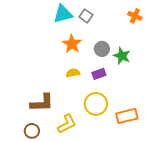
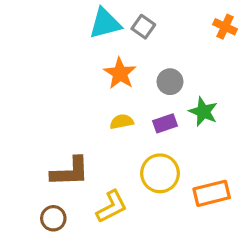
green star: (122, 56) -> (203, 112), moved

